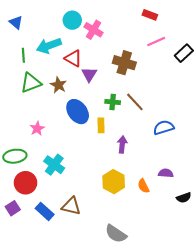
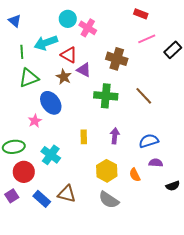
purple triangle: (89, 74) -> (84, 70), turned -35
brown star: (58, 85) -> (64, 77), moved
green cross: (113, 102) -> (106, 96), size x1.6
brown line: (135, 102) -> (144, 96), moved
blue ellipse: (78, 112) -> (51, 103), moved
yellow rectangle: (101, 125) -> (84, 137), moved
blue semicircle: (164, 127) -> (149, 141), moved
gray semicircle: (116, 234) -> (109, 200), moved

